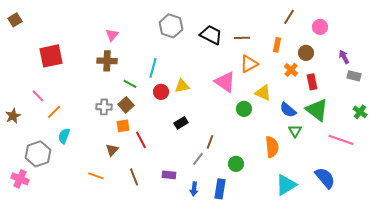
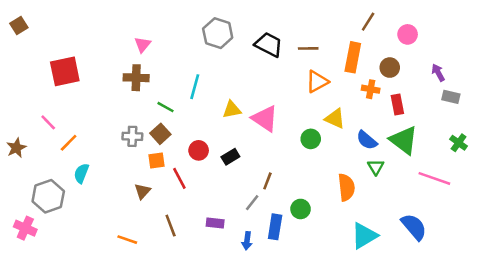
orange rectangle: (277, 45) -> (353, 57), size x1.6
orange cross: (291, 70) -> (371, 89), turned -32
pink triangle: (225, 82) -> (265, 119), moved
red circle: (161, 92) -> (199, 150), moved
orange line: (96, 176) -> (127, 240), moved
blue rectangle: (220, 189) -> (275, 227), moved

